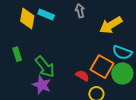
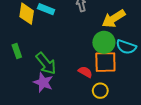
orange square: (102, 67) -> (105, 62), turned -30
green circle: (122, 73) -> (104, 42), moved

